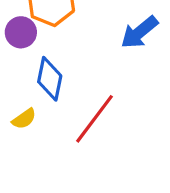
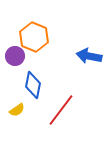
blue arrow: (139, 32) -> (89, 56), turned 50

